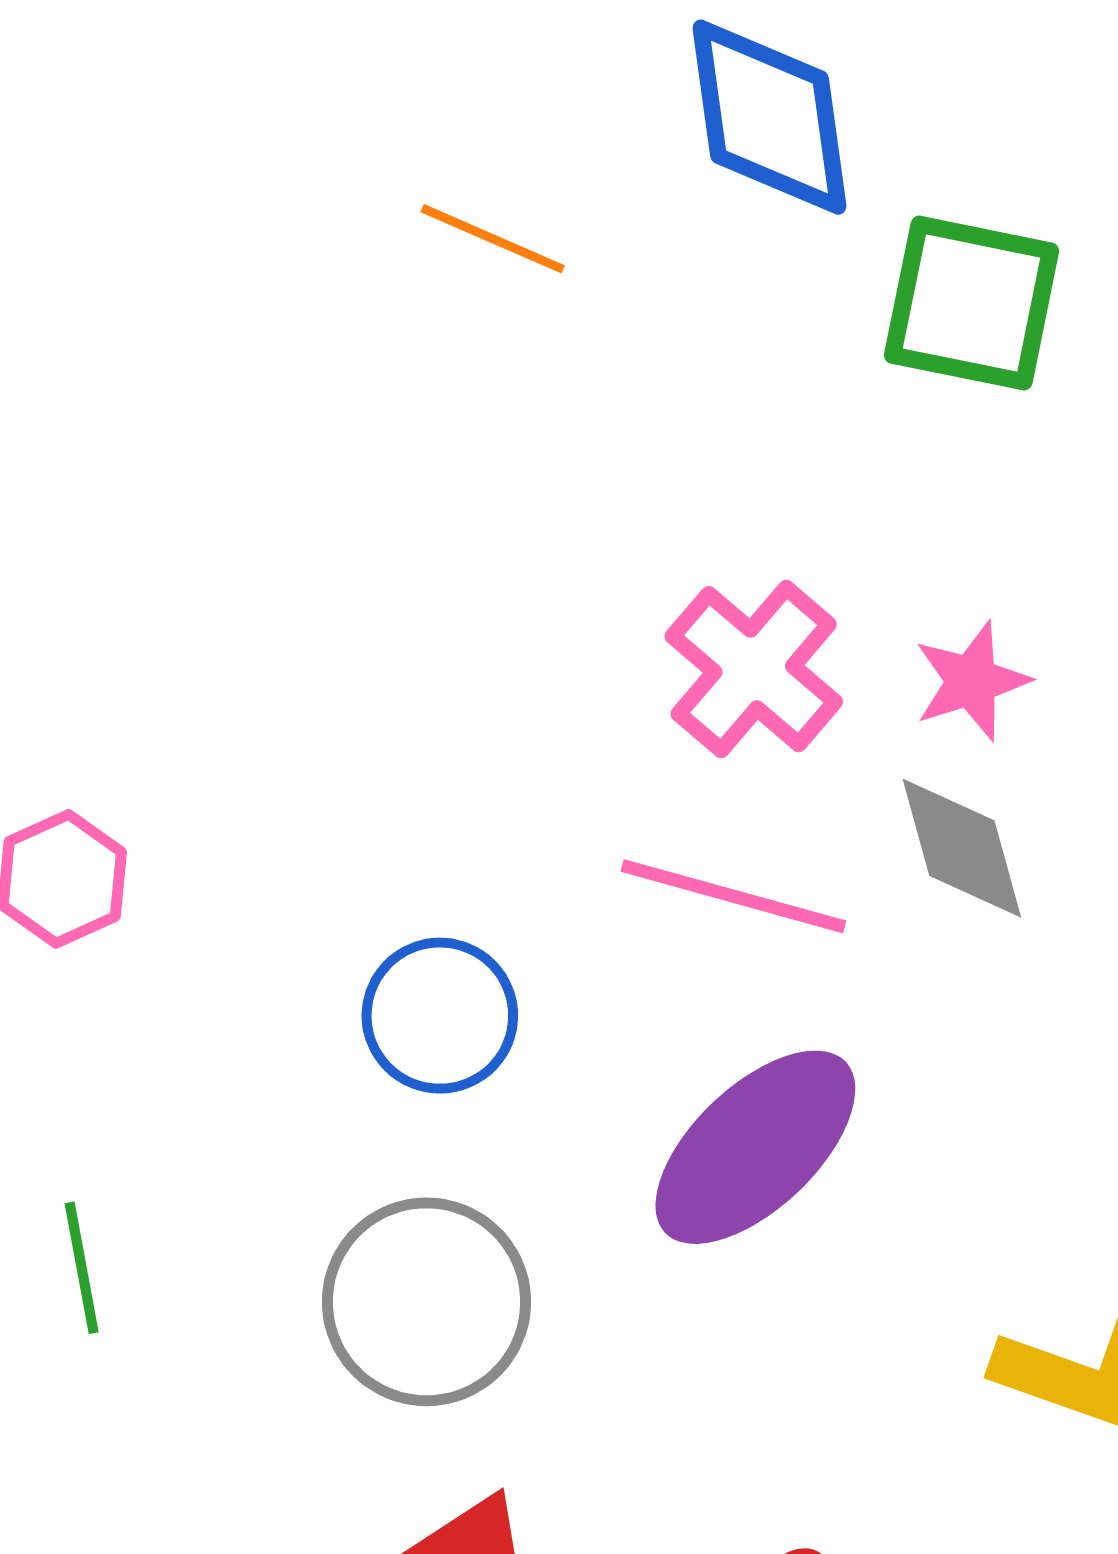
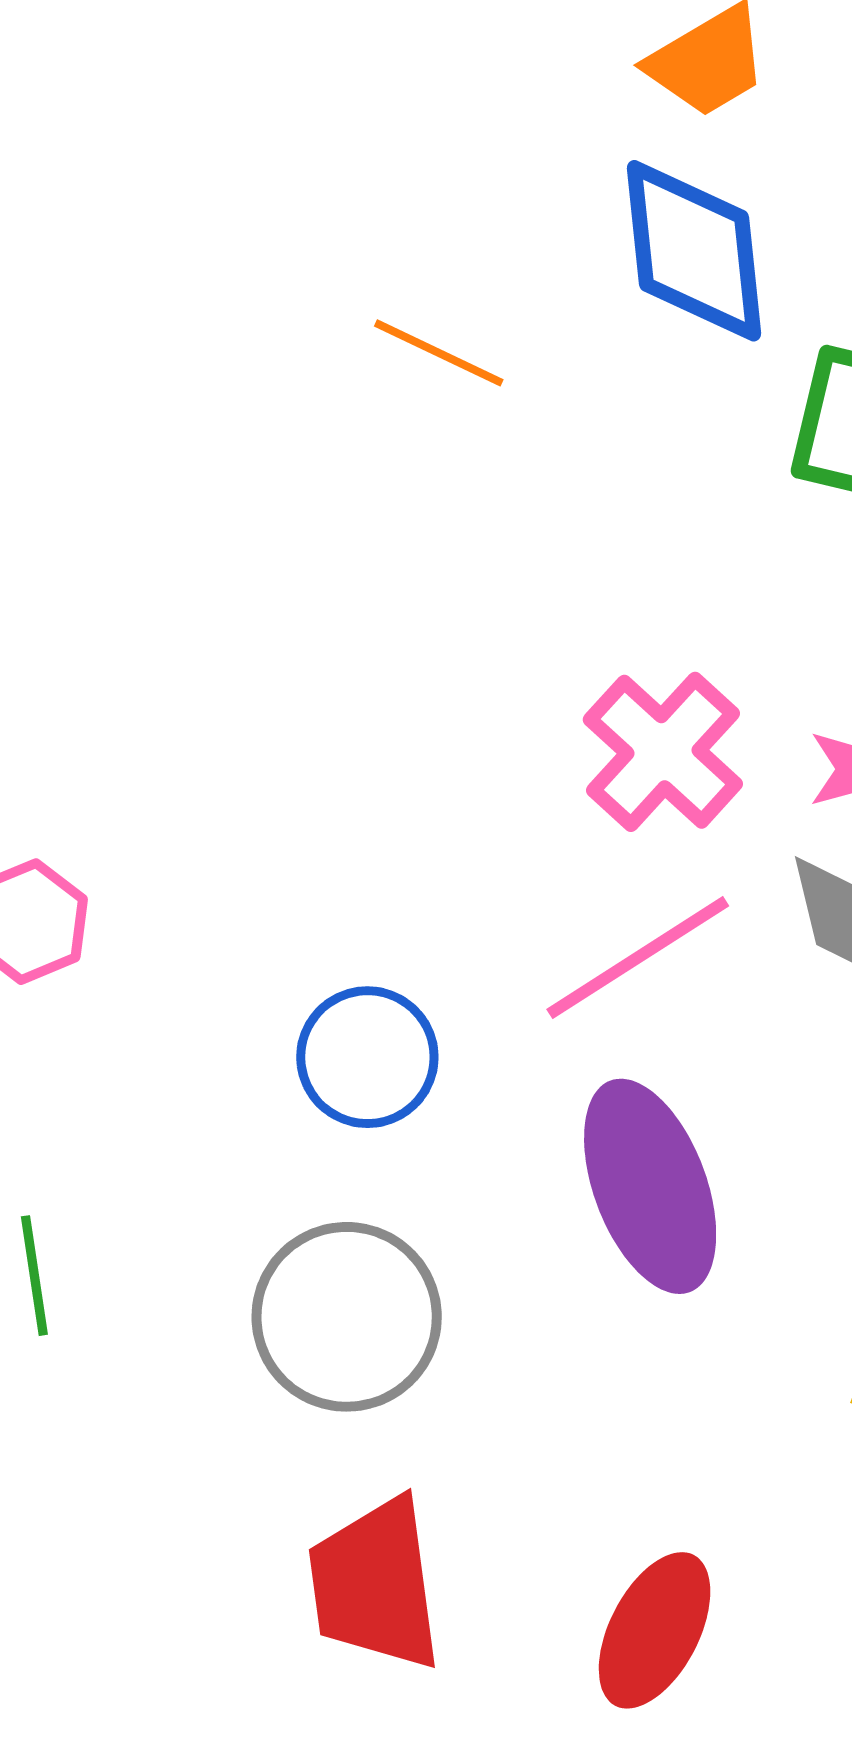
pink line: (733, 896) -> (638, 958), turned -50
purple ellipse: (755, 1147) -> (650, 1186), turned -69

